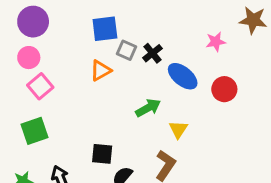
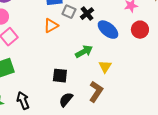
red circle: (224, 89) -> (140, 30), moved
black square: (102, 154) -> (60, 76), moved

